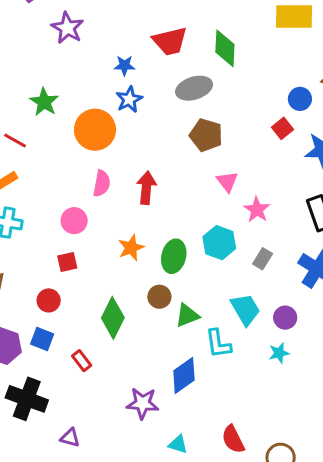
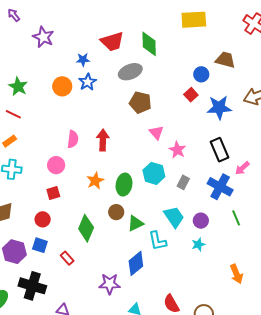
green star: (44, 102) -> (18, 87), moved
orange circle: (95, 130) -> (62, 86), moved, size x0.7

